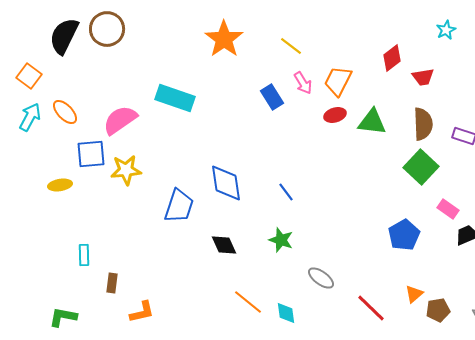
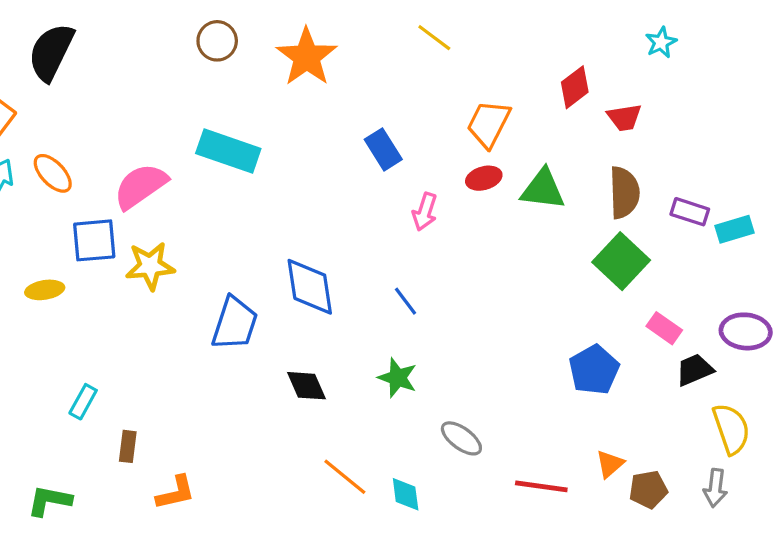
brown circle: (107, 29) -> (217, 41), moved, size x0.7
yellow line: (291, 46) -> (434, 38), moved
pink arrow: (303, 83) -> (425, 212), moved, turned 50
cyan rectangle: (84, 255) -> (83, 402), turned 30
red line: (371, 308) -> (541, 486), turned -36

